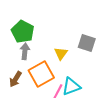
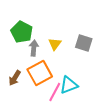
gray arrow: (25, 51) -> (34, 48), moved
yellow triangle: (61, 53) -> (55, 44), moved

